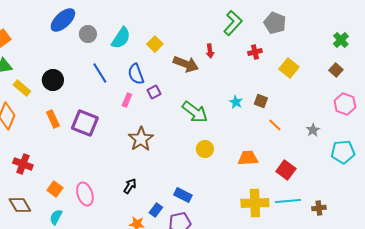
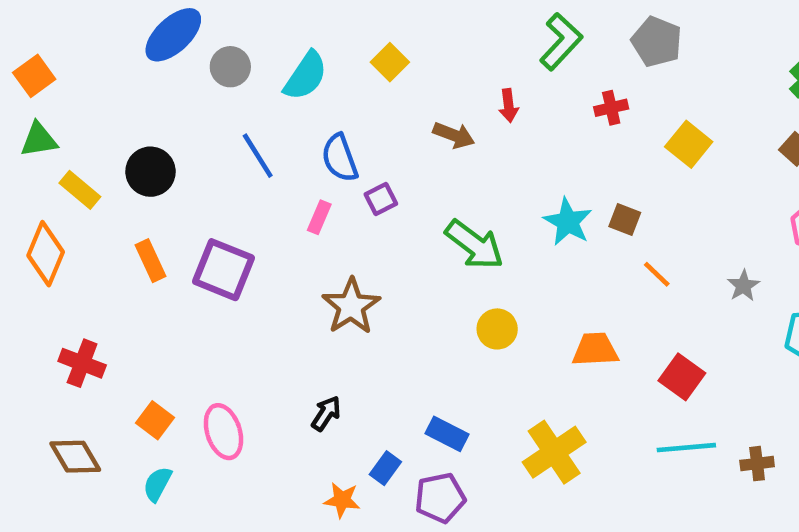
yellow square: (155, 44) -> (390, 62), moved
brown arrow: (186, 64) -> (454, 135), size x0.7
cyan star: (236, 102) -> (568, 222), size x1.5
yellow cross: (255, 203) -> (554, 452), moved, turned -32

